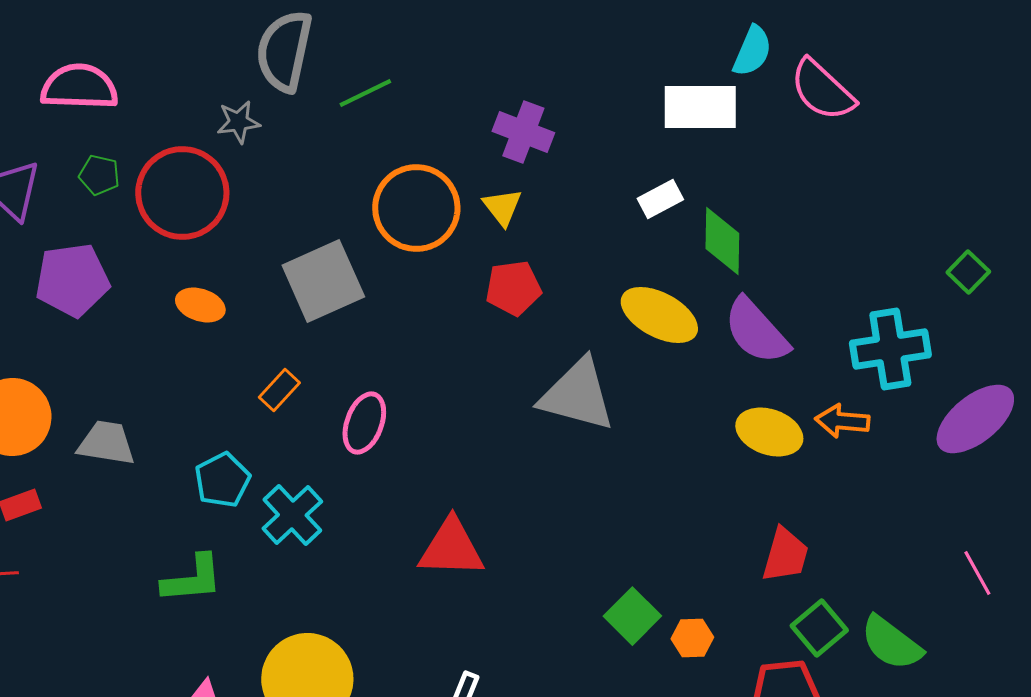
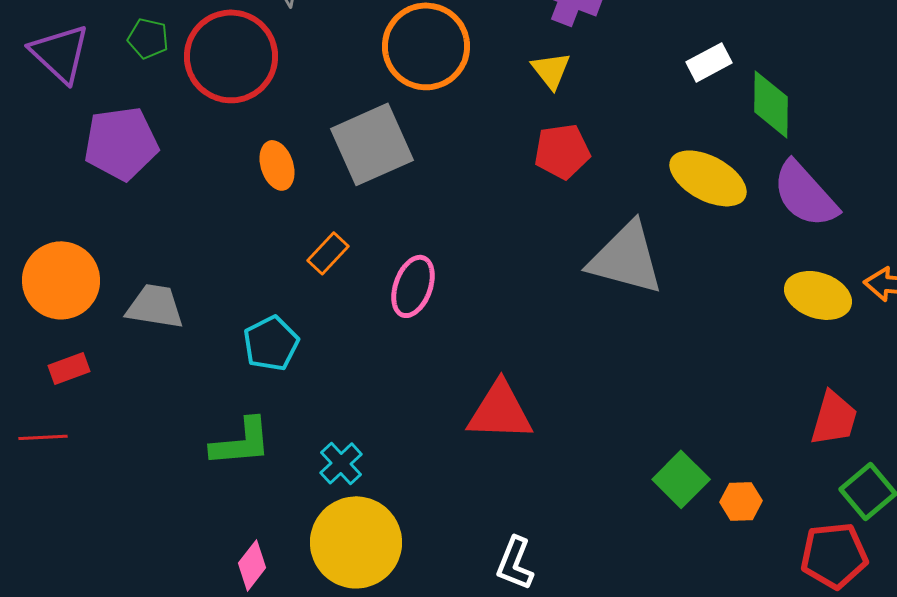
orange circle: (416, 208) -> (426, 46), moved
orange ellipse: (200, 305) -> (277, 165), moved, turned 54
cyan cross: (292, 515) -> (341, 463), moved, size x0.7

